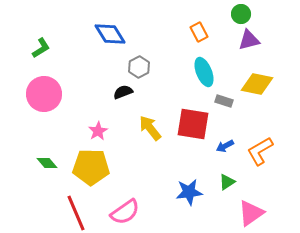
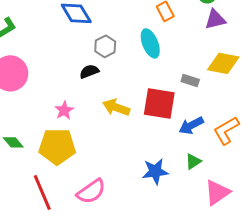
cyan ellipse: (204, 72) -> (150, 43), moved
yellow arrow: (150, 128) -> (116, 107), turned -32
blue arrow: (225, 146) -> (191, 125), size x1.4

